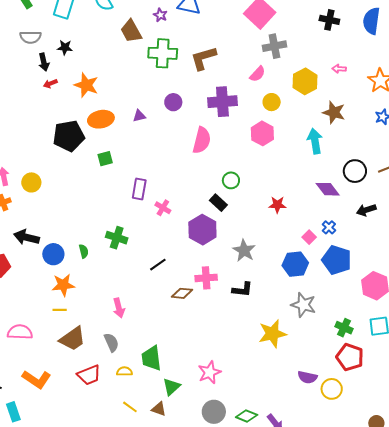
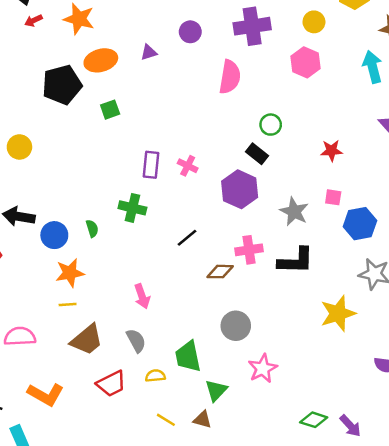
purple rectangle: (139, 189) -> (151, 165), moved
pink square: (309, 237) -> (333, 197), moved, turned -32
black L-shape: (242, 289) -> (296, 261), size x1.4
gray circle: (214, 412) -> (236, 326), moved

